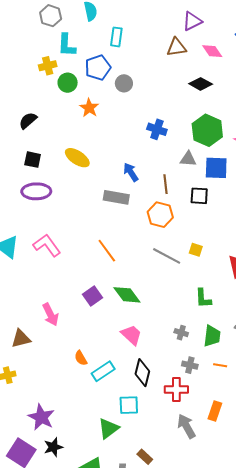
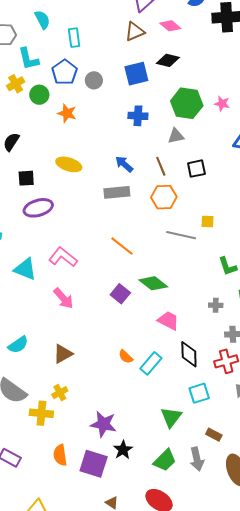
blue square: (216, 168) -> (136, 74), moved
pink arrow: (50, 314) -> (63, 298), moved
cyan square: (129, 405) -> (199, 393), moved

